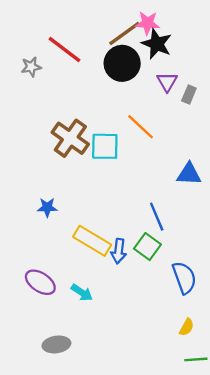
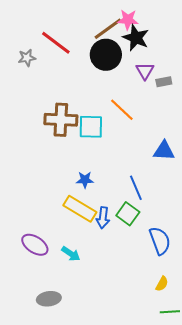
gray rectangle: (189, 94) -> (164, 82), turned 56
brown cross: (70, 138) -> (61, 120), turned -32
blue star: (47, 207) -> (85, 180), moved

